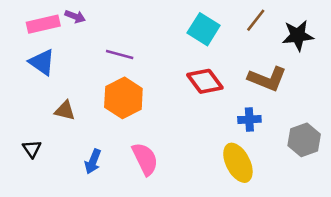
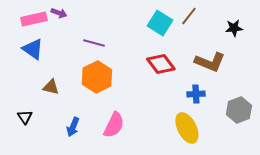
brown line: (256, 20) -> (189, 16), moved
black star: (298, 36) -> (234, 28), size x0.7
pink semicircle: (145, 159) -> (114, 125), turned 52

